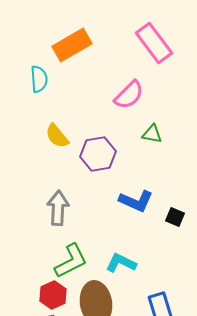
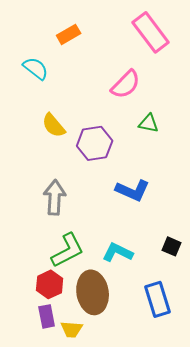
orange rectangle: (72, 45) -> (69, 34), size x0.6
cyan semicircle: (39, 79) -> (36, 68), turned -48
black square: (175, 217) -> (172, 246), moved

